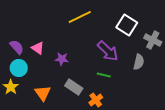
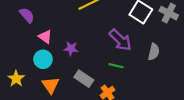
gray cross: (153, 40) -> (169, 13), moved
purple semicircle: (17, 47) -> (27, 15), moved
cyan circle: (19, 68) -> (43, 59), moved

